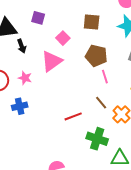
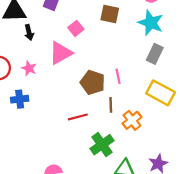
brown pentagon: (96, 56) -> (93, 82), moved
brown line: (101, 103) -> (111, 105), turned 32
green cross: (97, 139) -> (102, 145), turned 30

